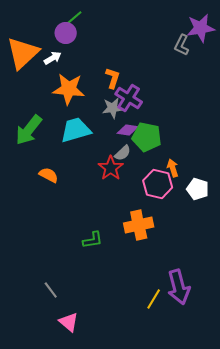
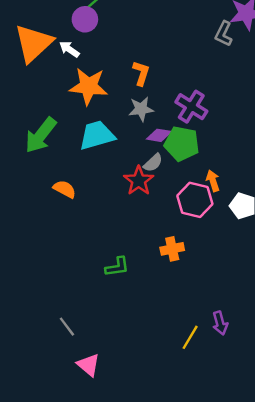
white arrow: (53, 58) -> (69, 49), turned -114
purple cross: (129, 98) -> (191, 107), moved
orange cross: (139, 225) -> (172, 249), size x0.7
purple arrow: (179, 287) -> (220, 323), size x0.6

